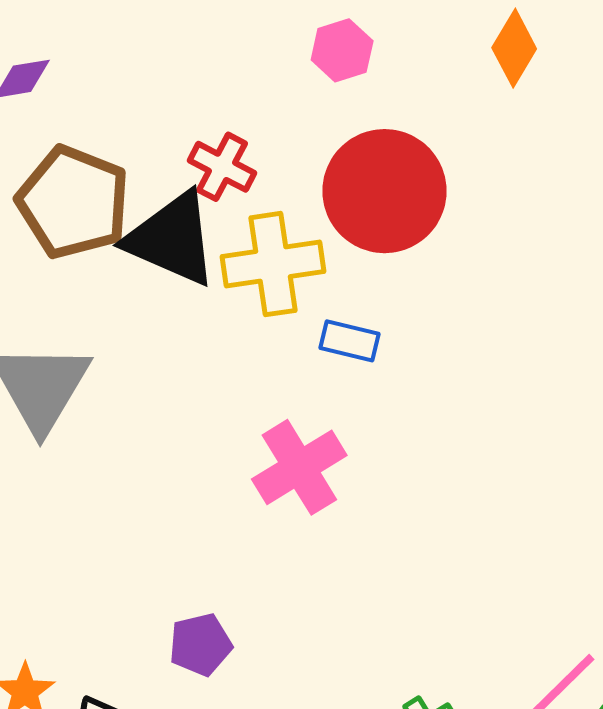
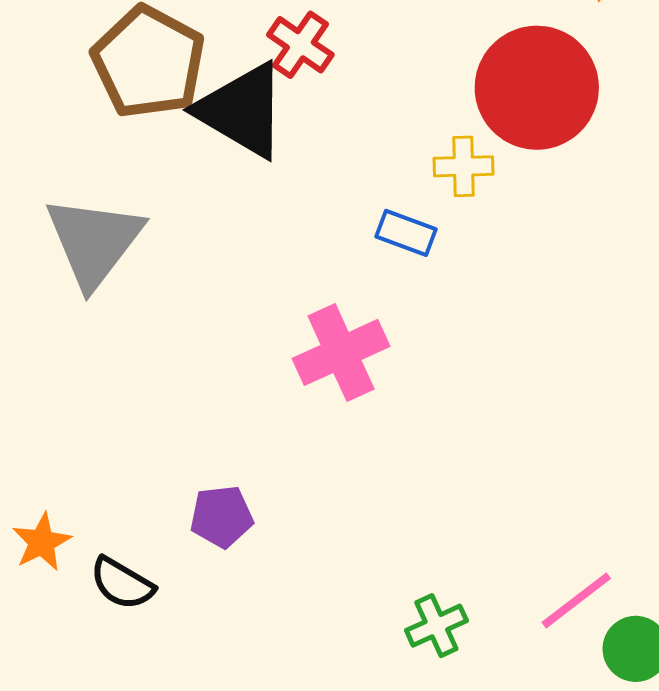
red circle: (384, 191) -> (537, 88), moved
yellow cross: (273, 264) -> (463, 166), moved, size x0.6

